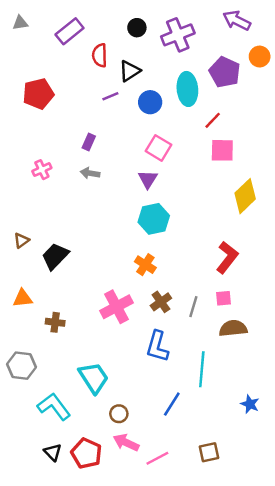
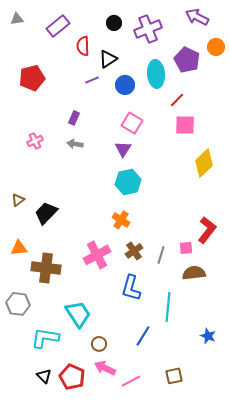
red L-shape: (227, 257) -> (207, 230), moved
brown cross: (55, 322) -> (46, 268), size x1.8
cyan L-shape: (54, 407) -> (45, 338), turned -44

